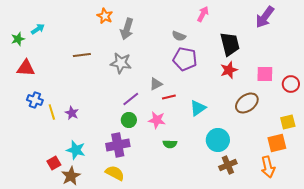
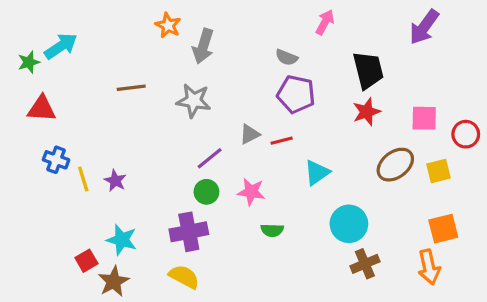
cyan arrow: (38, 29) -> (61, 46), size x1.5
red line: (169, 97) -> (282, 141), moved
yellow square: (288, 122) -> (439, 171), moved

